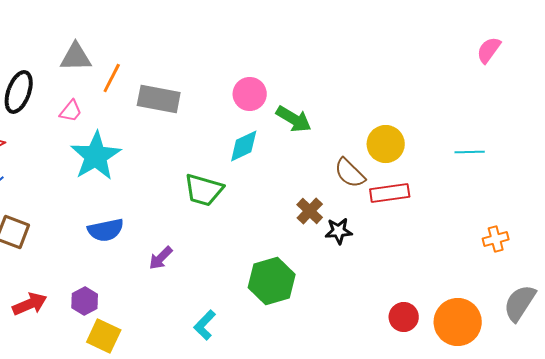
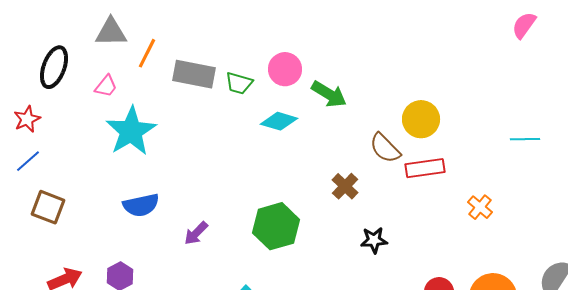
cyan diamond: (244, 146) -> (279, 121), turned 42
cyan line: (470, 152) -> (525, 139), moved
green trapezoid: (204, 190) -> (239, 83), moved, size x0.7
black star: (339, 231) -> (374, 240), moved
orange cross: (496, 239) -> (480, 207), moved, turned -35
green hexagon: (272, 281) -> (276, 226), moved

